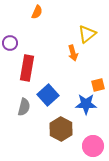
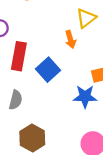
blue square: (48, 95) -> (48, 70), moved
brown hexagon: (61, 129) -> (32, 138), moved

